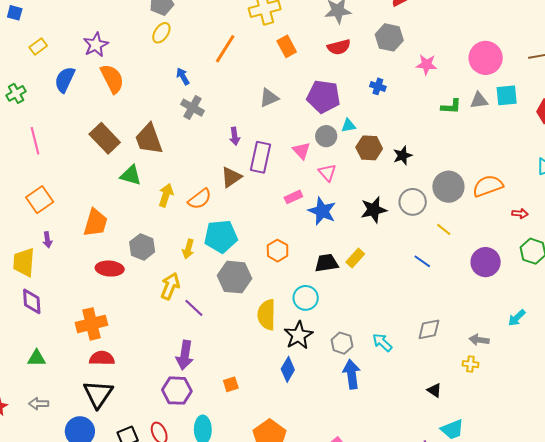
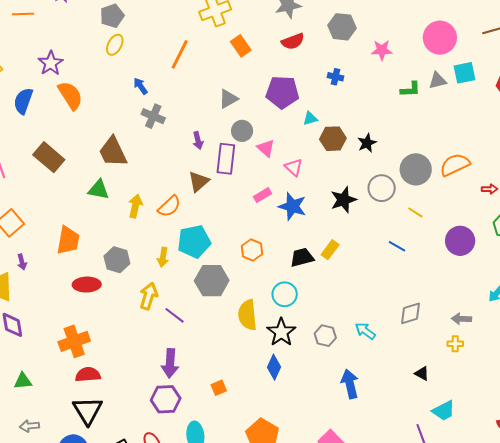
gray circle: (326, 136) -> (242, 131), moved
brown rectangle: (105, 138) -> (49, 157), moved
blue arrow: (352, 374) -> (350, 384), moved

